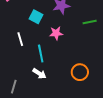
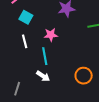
cyan square: (36, 17) -> (26, 17), moved
pink star: (56, 33) -> (51, 35), moved

